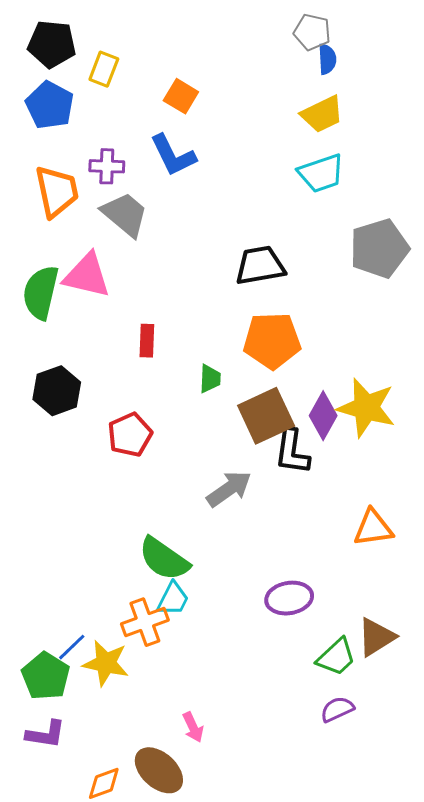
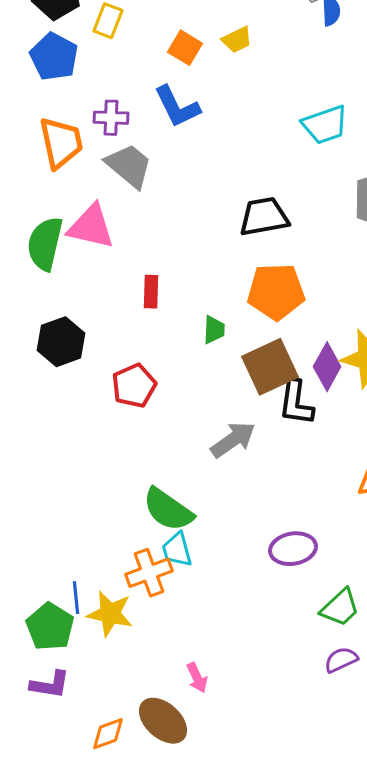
yellow trapezoid: (322, 114) -> (237, 40), moved, size x0.7
cyan trapezoid: (173, 599) -> (177, 550), turned 138
blue line: (72, 647) -> (76, 598), turned -52

